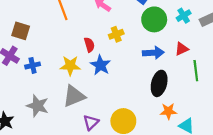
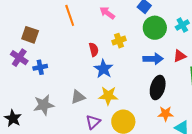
yellow star: (70, 66) -> (108, 96), moved
gray triangle: (74, 96) -> (78, 97), size x0.7
gray star: (37, 106) -> (44, 105), turned -30

